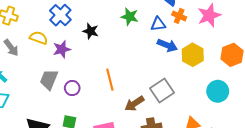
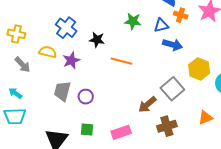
yellow hexagon: (193, 55) -> (199, 69), moved
orange line: (110, 80) -> (121, 61), moved, turned -55

